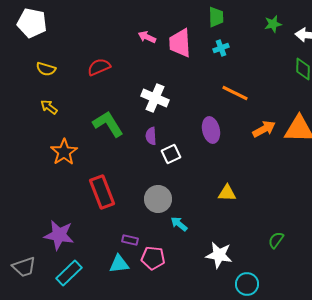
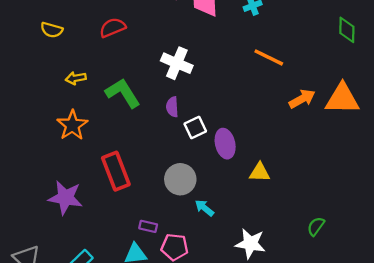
yellow arrow: (49, 107) -> (76, 78), moved, turned -48
purple ellipse: (211, 130) -> (225, 144), moved
purple star: (59, 235) -> (65, 198), moved

